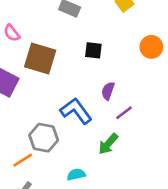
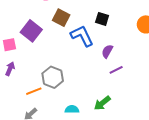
brown square: (40, 58) -> (61, 18), size x0.7
blue L-shape: (76, 111) -> (82, 36), moved
green arrow: (108, 144) -> (102, 103), moved

